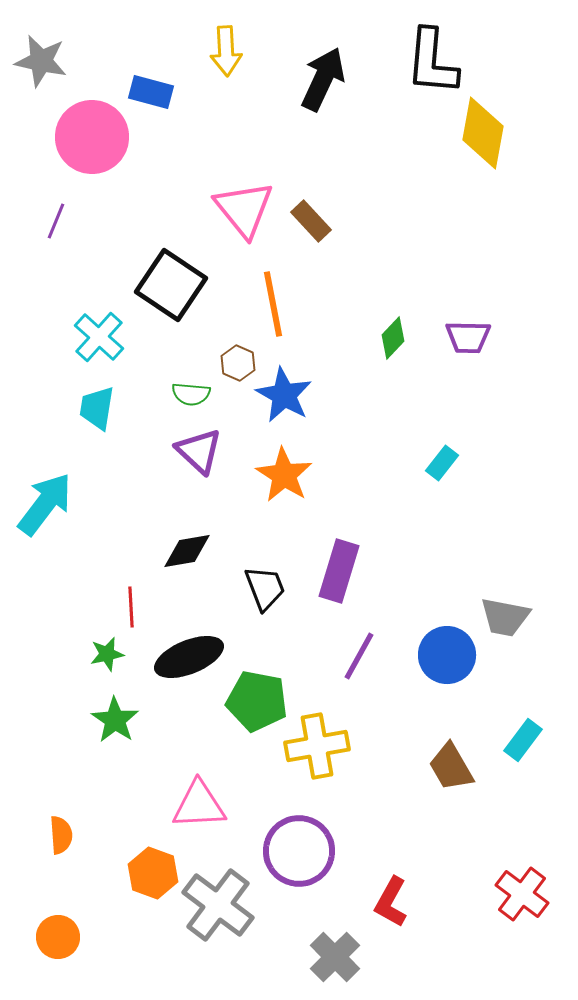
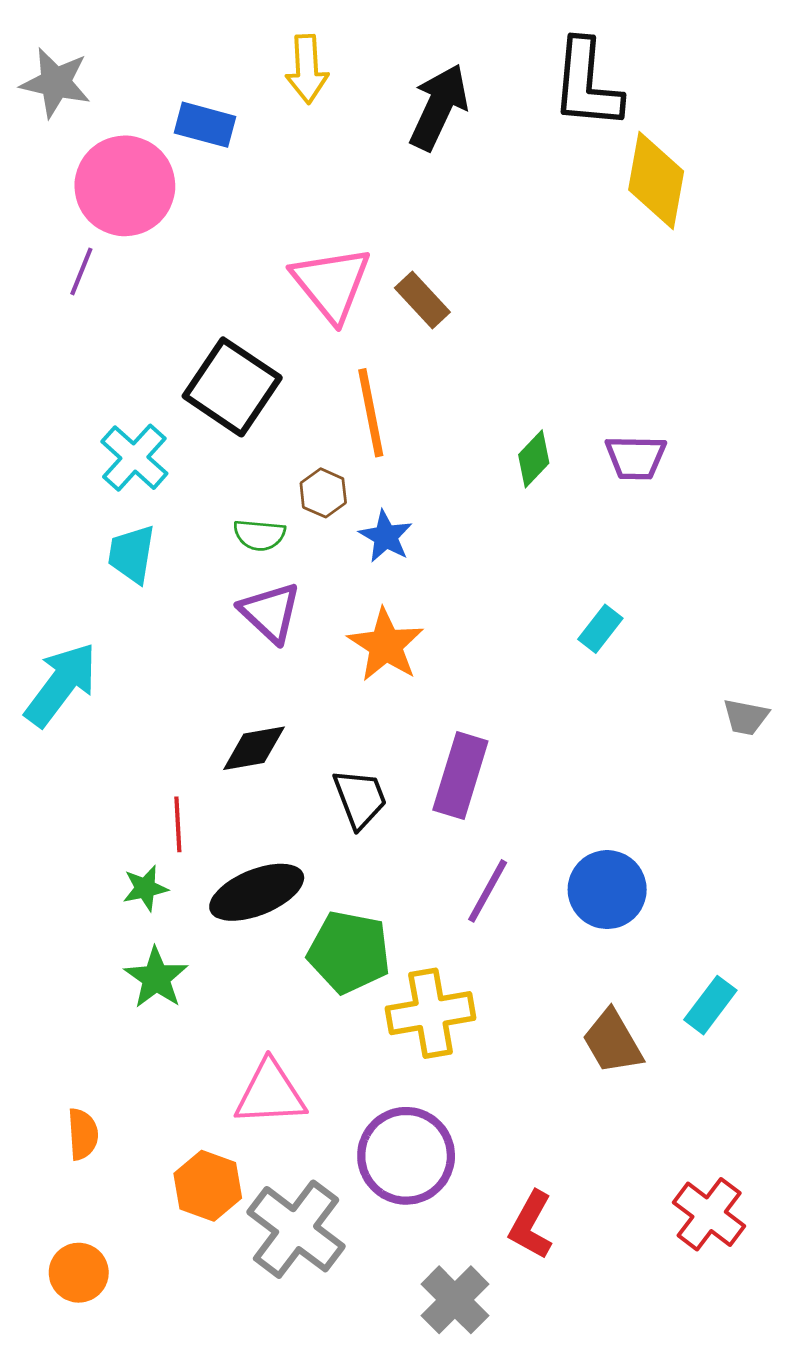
purple line: (56, 221) -> (81, 271), moved
blue star: (284, 395) -> (386, 536), size x0.7
gray trapezoid: (505, 617) -> (746, 717), moved, size x0.7

